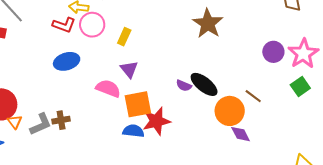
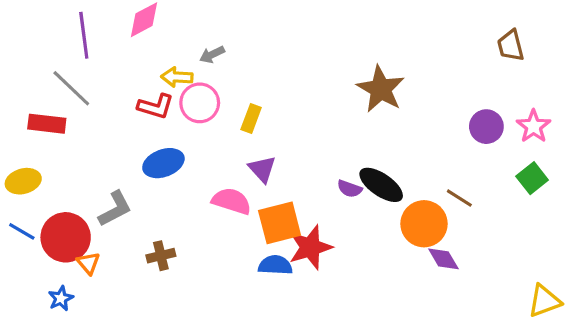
pink star: (303, 54) -> (534, 126), size x0.7
gray L-shape: (41, 124) -> (115, 209), moved

